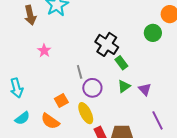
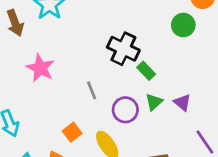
pink star: (44, 51) -> (40, 68), size x1.5
purple circle: (92, 88) -> (125, 110), moved

